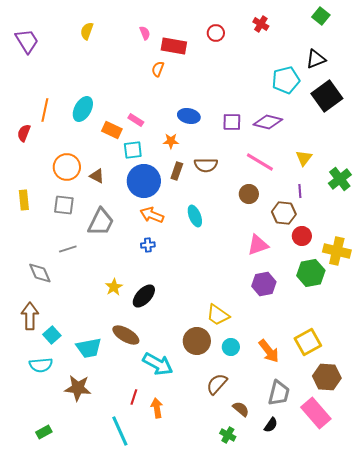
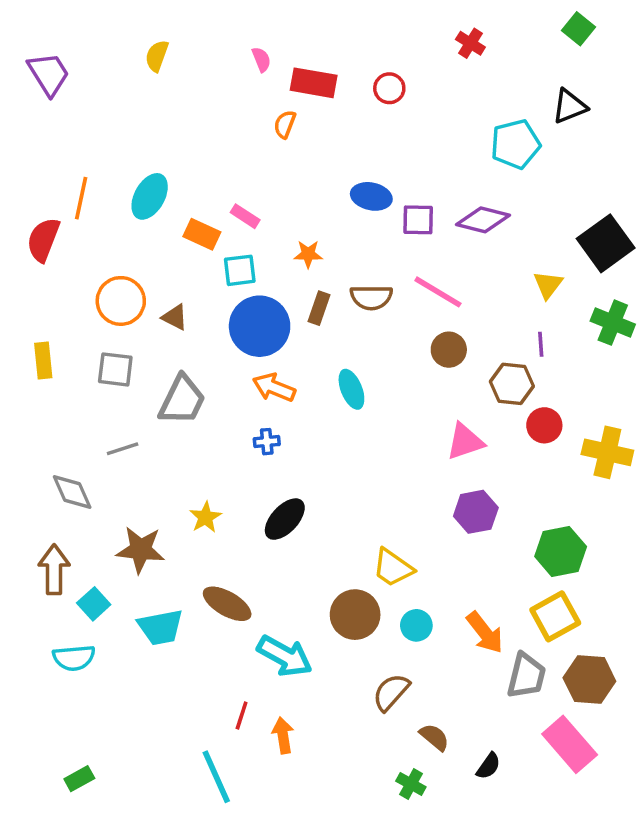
red circle: (216, 33) -> (389, 88), moved
black square: (327, 96) -> (606, 243), moved
blue ellipse: (189, 116) -> (371, 196), moved
red semicircle: (24, 133) -> (43, 240), size x1.4
pink line: (260, 162) -> (438, 292), moved
green cross: (340, 179) -> (613, 323), turned -30
green hexagon: (311, 273) -> (561, 551), moved
black ellipse: (144, 296) -> (285, 519), moved
brown star: (78, 388) -> (141, 550), moved
gray trapezoid: (279, 393) -> (526, 676), moved

